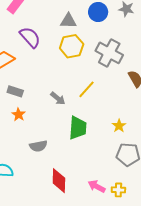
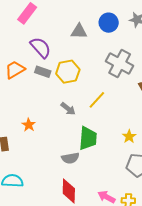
yellow hexagon: (72, 46) -> (68, 72), moved
gray rectangle: (15, 91) -> (43, 72), moved
gray semicircle: (38, 146) -> (70, 158), moved

